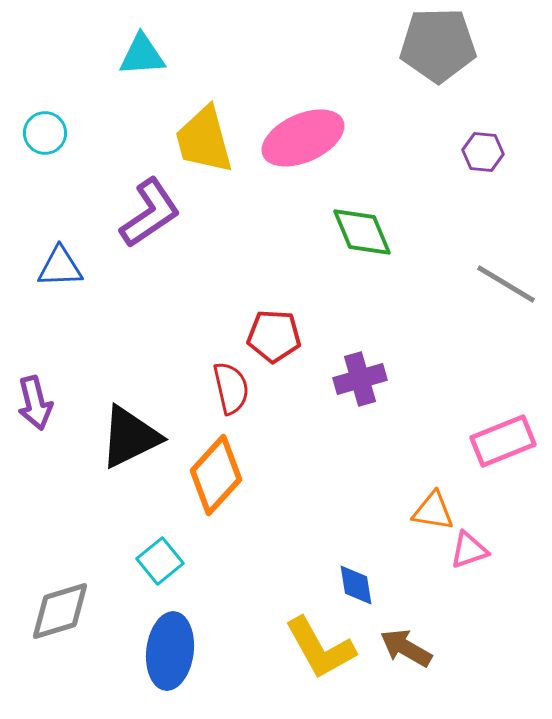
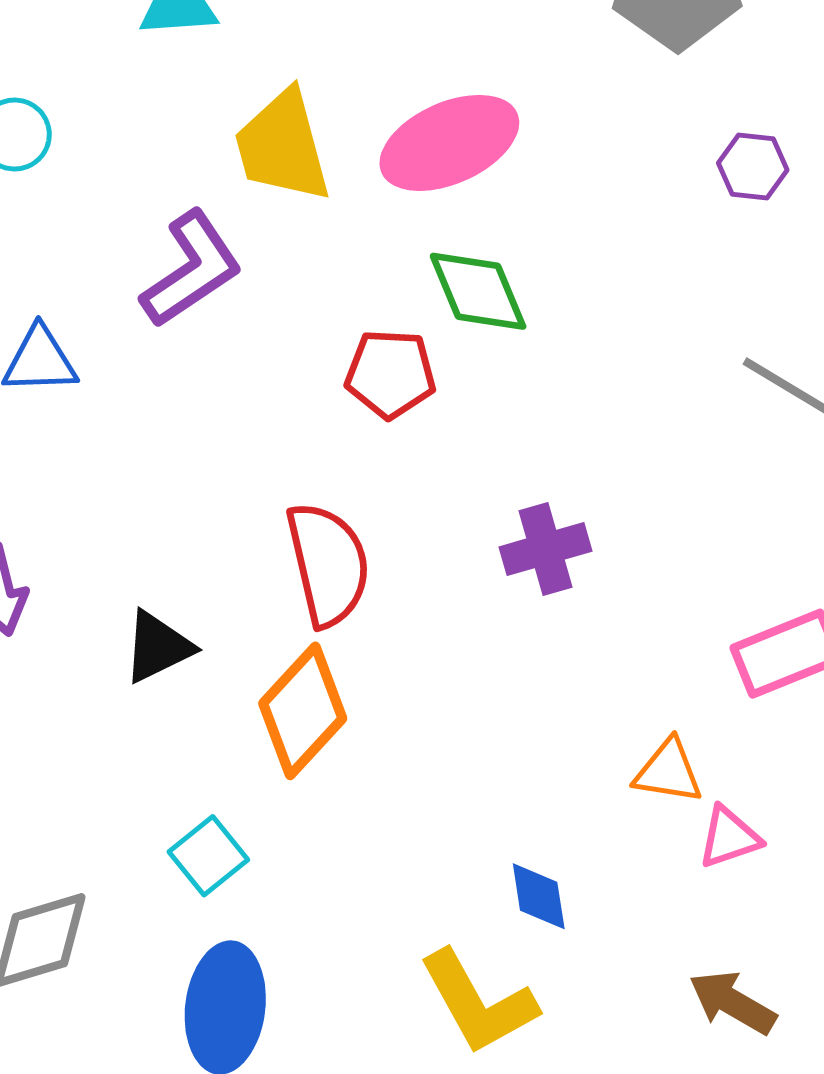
green diamond: (362, 232) -> (478, 291), moved
red pentagon: (274, 336) -> (390, 374), moved
red semicircle: (231, 388) -> (328, 564), size x1.4
black triangle: (130, 437) -> (158, 647), size x0.7
brown arrow: (406, 648) -> (733, 1002), moved

